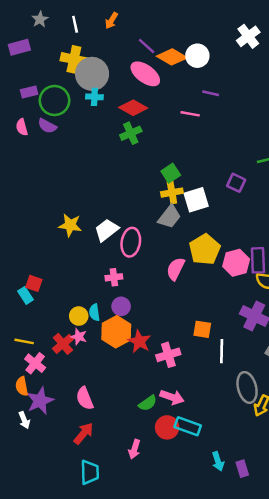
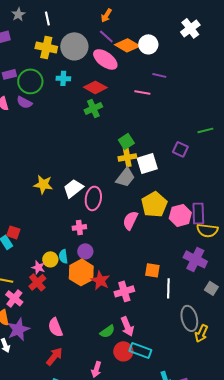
orange arrow: (111, 21) -> (106, 15), moved
gray circle: (92, 74) -> (74, 46), moved
pink star: (79, 337) -> (38, 267), moved
pink arrow: (172, 397) -> (127, 326), turned 48

